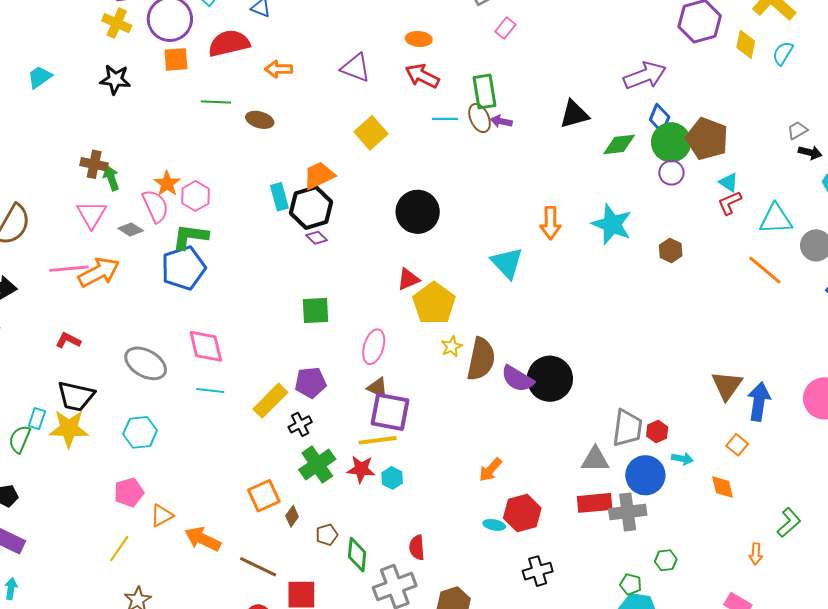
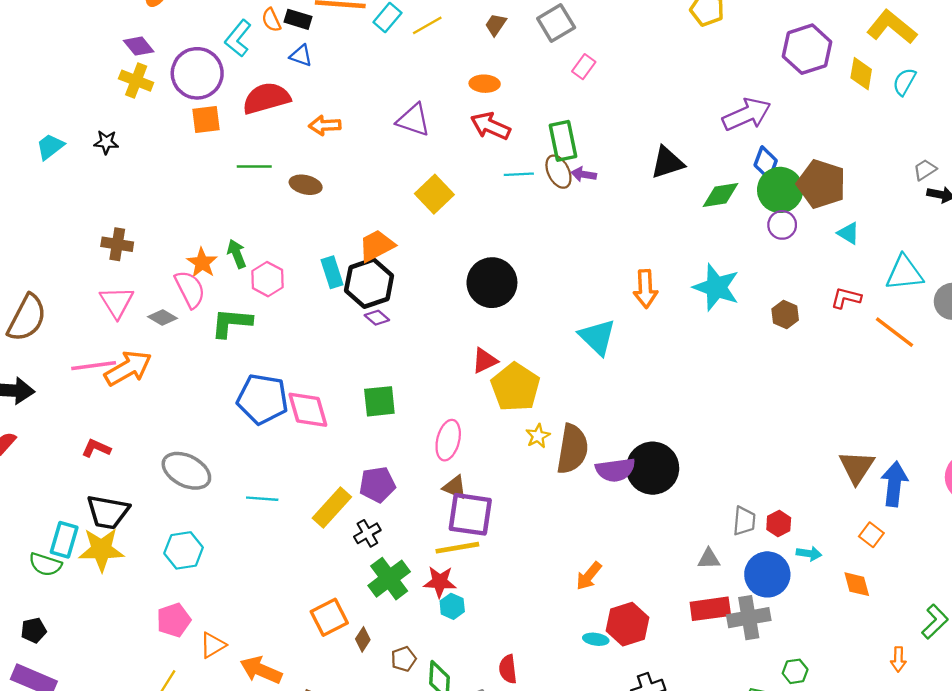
black star: (115, 79) -> (106, 142), moved, size x0.7
green arrow: (111, 178) -> (237, 254), moved
pink hexagon: (195, 196) -> (268, 279), moved
red L-shape: (730, 203) -> (846, 298), moved, turned 40
blue pentagon: (183, 268) -> (263, 399), moved, turned 30
pink diamond: (206, 346) -> (308, 410), moved
purple semicircle: (518, 379) -> (615, 470), turned -36
cyan rectangle: (37, 419) -> (64, 540), size x1.4
gray trapezoid: (627, 428) -> (744, 521), size x0.7
green semicircle: (20, 439) -> (45, 564), turned -92
gray triangle: (595, 459) -> (709, 559), size x0.7
cyan hexagon: (392, 478) -> (452, 606), moved

